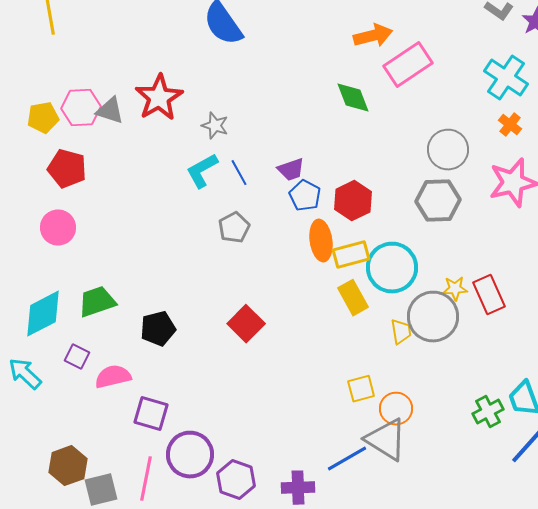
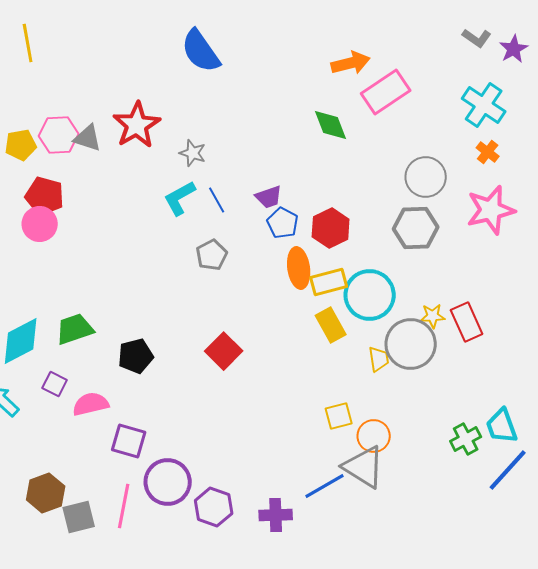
pink circle: (58, 228) -> (40, 224), moved

